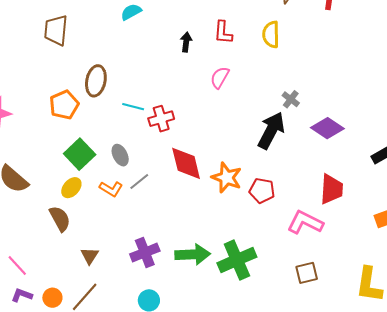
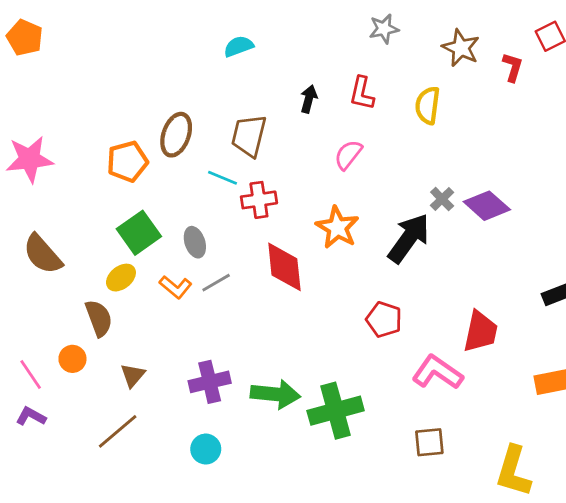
brown trapezoid: (56, 30) -> (249, 136), moved
purple diamond: (327, 128) -> (487, 206), moved
orange star: (227, 178) -> (337, 227), moved
orange circle: (52, 298) -> (72, 359), moved

